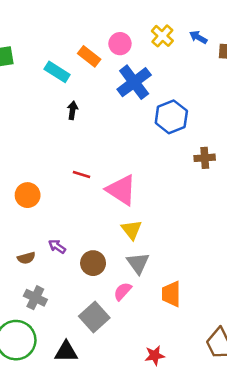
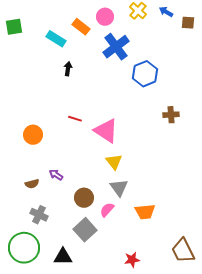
brown cross: (205, 158) -> (171, 115), moved
brown circle: (93, 263) -> (84, 198), moved
orange trapezoid: (171, 294) -> (145, 212), turned -95

